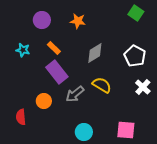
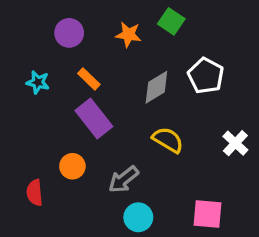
green square: (136, 13) -> (171, 21), moved
white pentagon: (135, 56) -> (206, 76), moved
gray arrow: (75, 94) -> (123, 179), moved

